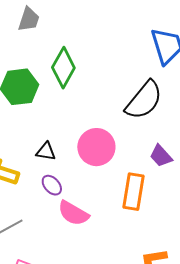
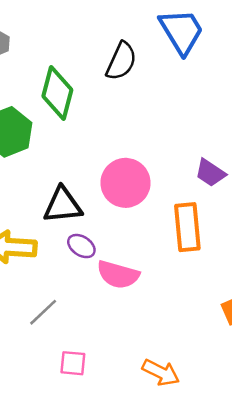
black semicircle: (144, 100) -> (121, 61), moved, size x0.7
black triangle: (46, 151) -> (63, 205), size x1.5

